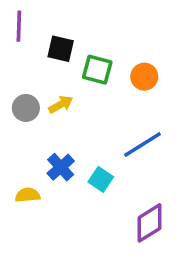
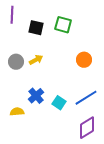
green square: (97, 70) -> (63, 25), moved
orange circle: (144, 77) -> (84, 60), moved
blue line: (143, 145) -> (86, 98), moved

